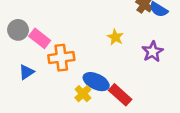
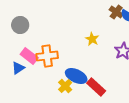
gray circle: (18, 30) -> (20, 25), moved
pink rectangle: (40, 38) -> (29, 56), moved

